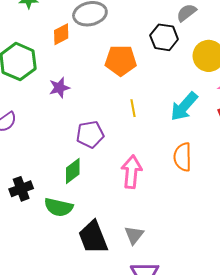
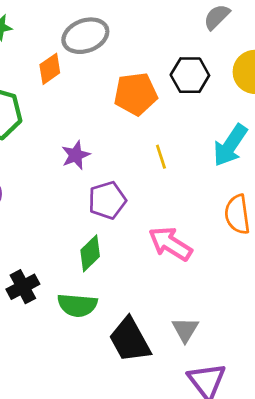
black hexagon: (164, 37) -> (190, 75), moved
purple star: (59, 88) -> (76, 155), moved
pink arrow: (131, 172) -> (170, 244), turned -56

